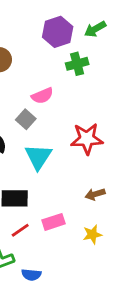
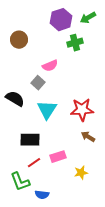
red star: (87, 139) -> (82, 110), moved
brown arrow: (95, 194) -> (88, 137), turned 48
yellow star: (92, 234) -> (81, 173), moved

